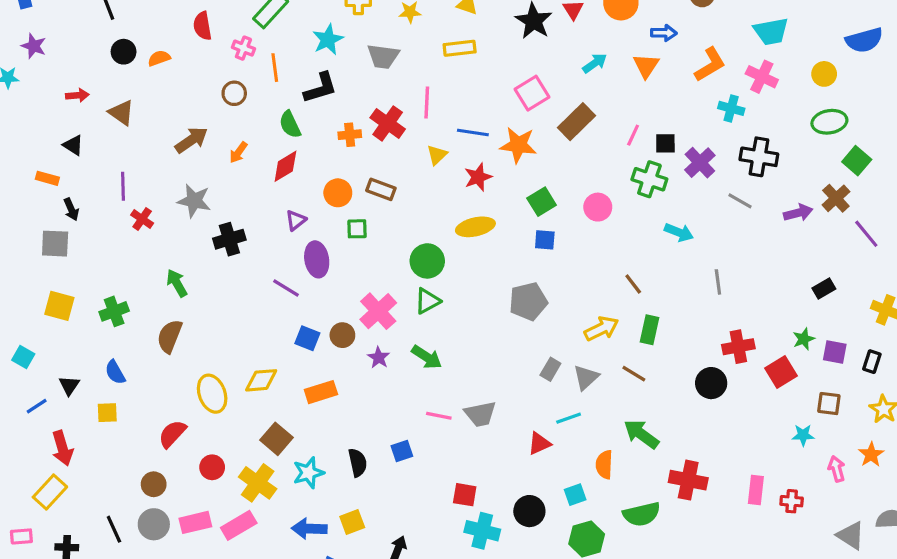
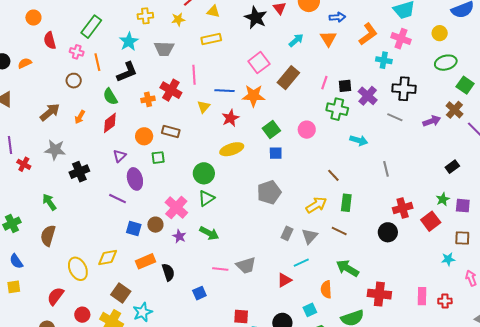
black semicircle: (358, 463) -> (168, 272), moved

